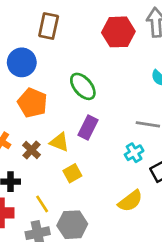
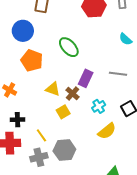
purple rectangle: (88, 128) -> (86, 78), moved
brown cross: (31, 150) -> (73, 93), moved
cyan cross: (134, 153) -> (99, 106), moved

